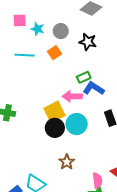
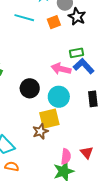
black star: (88, 42) -> (77, 17), moved
yellow square: (54, 112) -> (49, 119), moved
black circle: (55, 128) -> (30, 88), moved

